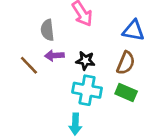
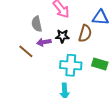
black star: (85, 61) -> (62, 36), moved
brown semicircle: (126, 63) -> (85, 33), moved

